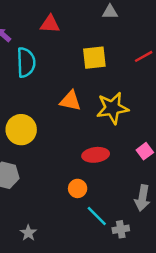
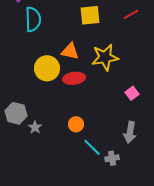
yellow circle: (21, 130) -> (47, 68), moved
red ellipse: (96, 155) -> (74, 78), moved
gray star: (28, 233) -> (35, 127), moved

